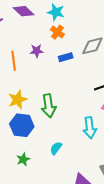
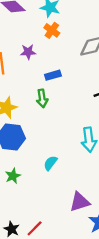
blue rectangle: (66, 57) -> (53, 75), moved
green arrow: (49, 106) -> (42, 98), moved, size x0.7

